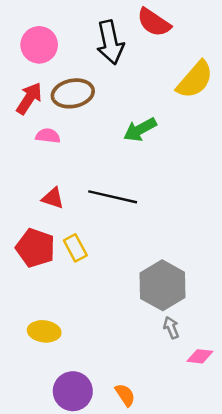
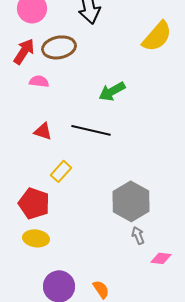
green arrow: (140, 130) -> (112, 91), moved
red pentagon: (35, 248) -> (34, 203), moved
yellow rectangle: (75, 248) -> (61, 171), turned 70

